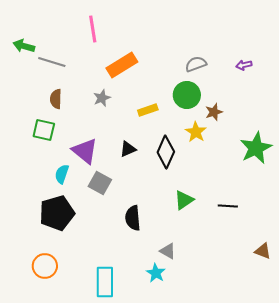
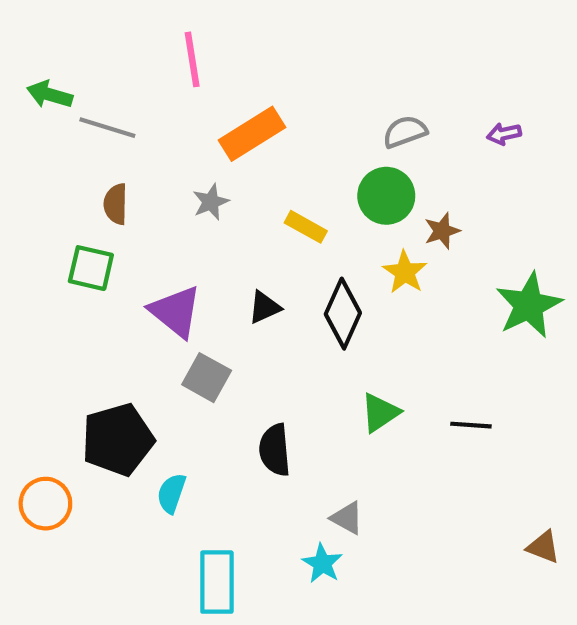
yellow rectangle: (148, 110) -> (306, 227), turned 48
cyan semicircle: (62, 174) -> (171, 493), moved
brown triangle: (263, 251) -> (543, 547), moved
orange circle: (45, 266) -> (45, 504), moved

